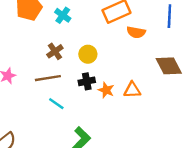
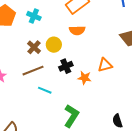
orange semicircle: (136, 32) -> (77, 30), moved
yellow circle: (88, 54) -> (54, 45), moved
orange star: (106, 90) -> (84, 78), moved

